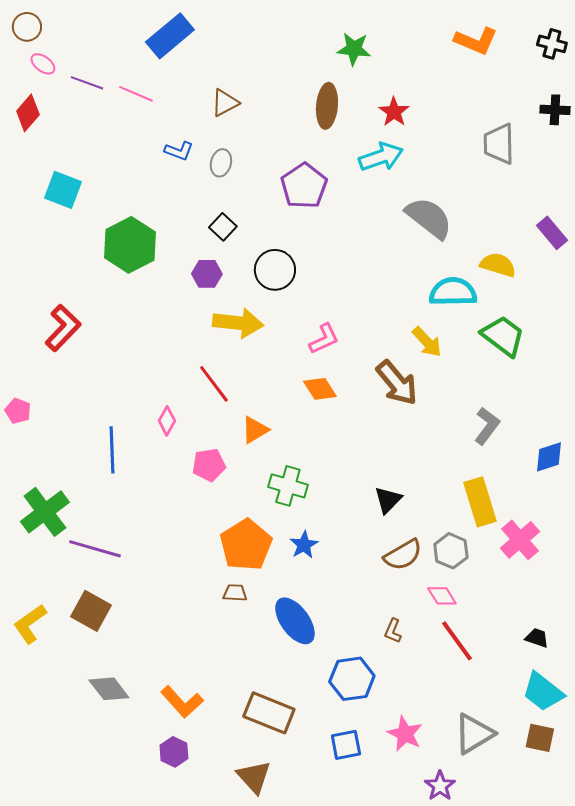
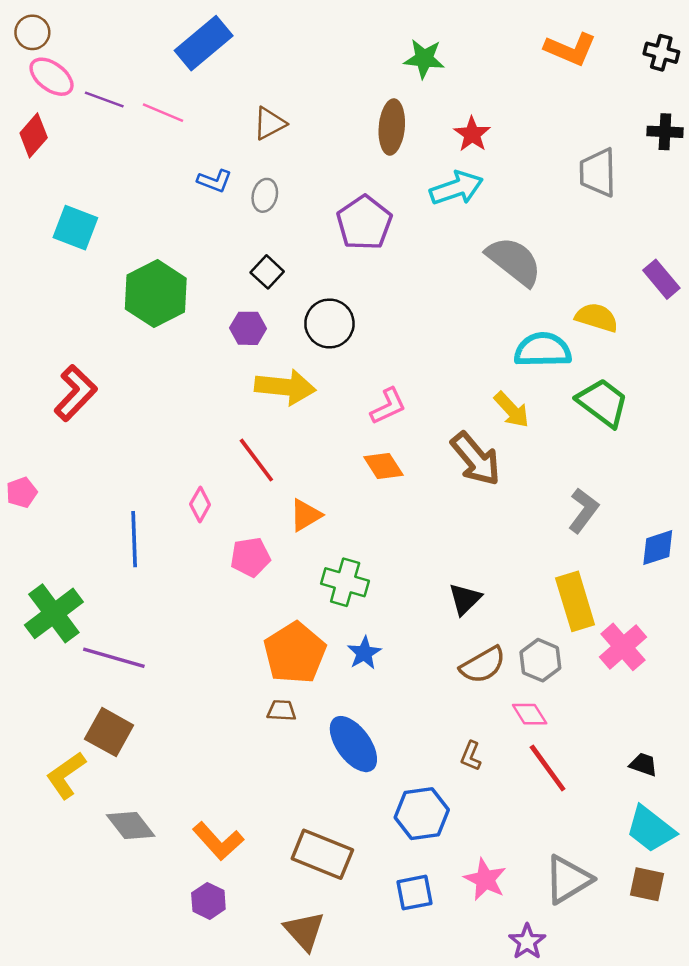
pink ellipse: (43, 64) -> (52, 77), size x1.5
pink pentagon: (18, 411) -> (22, 492), turned 30
yellow L-shape: (30, 624) -> (66, 775), moved

